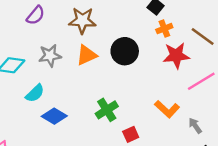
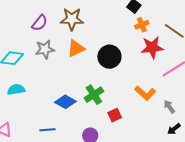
purple semicircle: (36, 15) -> (40, 23), moved
black circle: (125, 51) -> (109, 57), moved
cyan semicircle: (35, 93) -> (16, 89), moved, turned -144
blue diamond: (54, 116) -> (65, 102), moved

